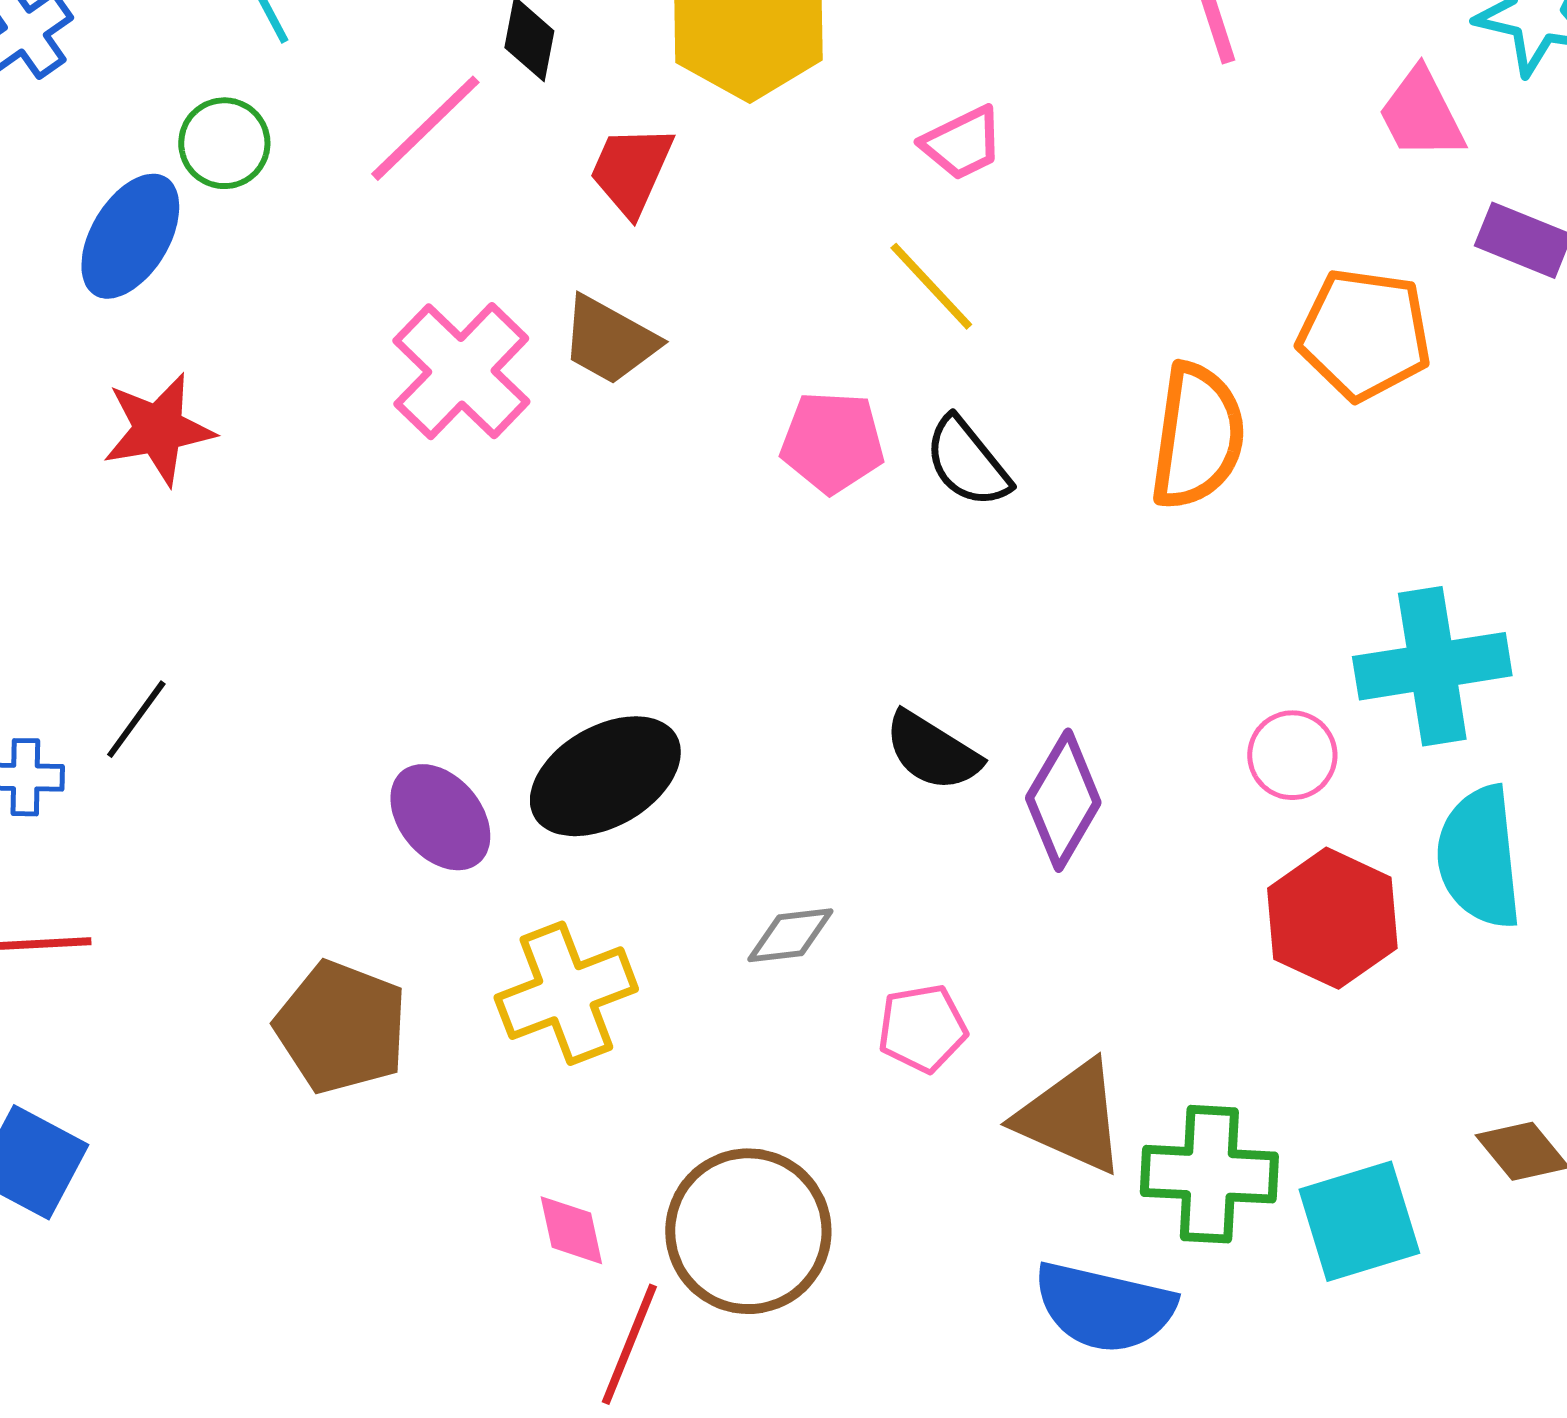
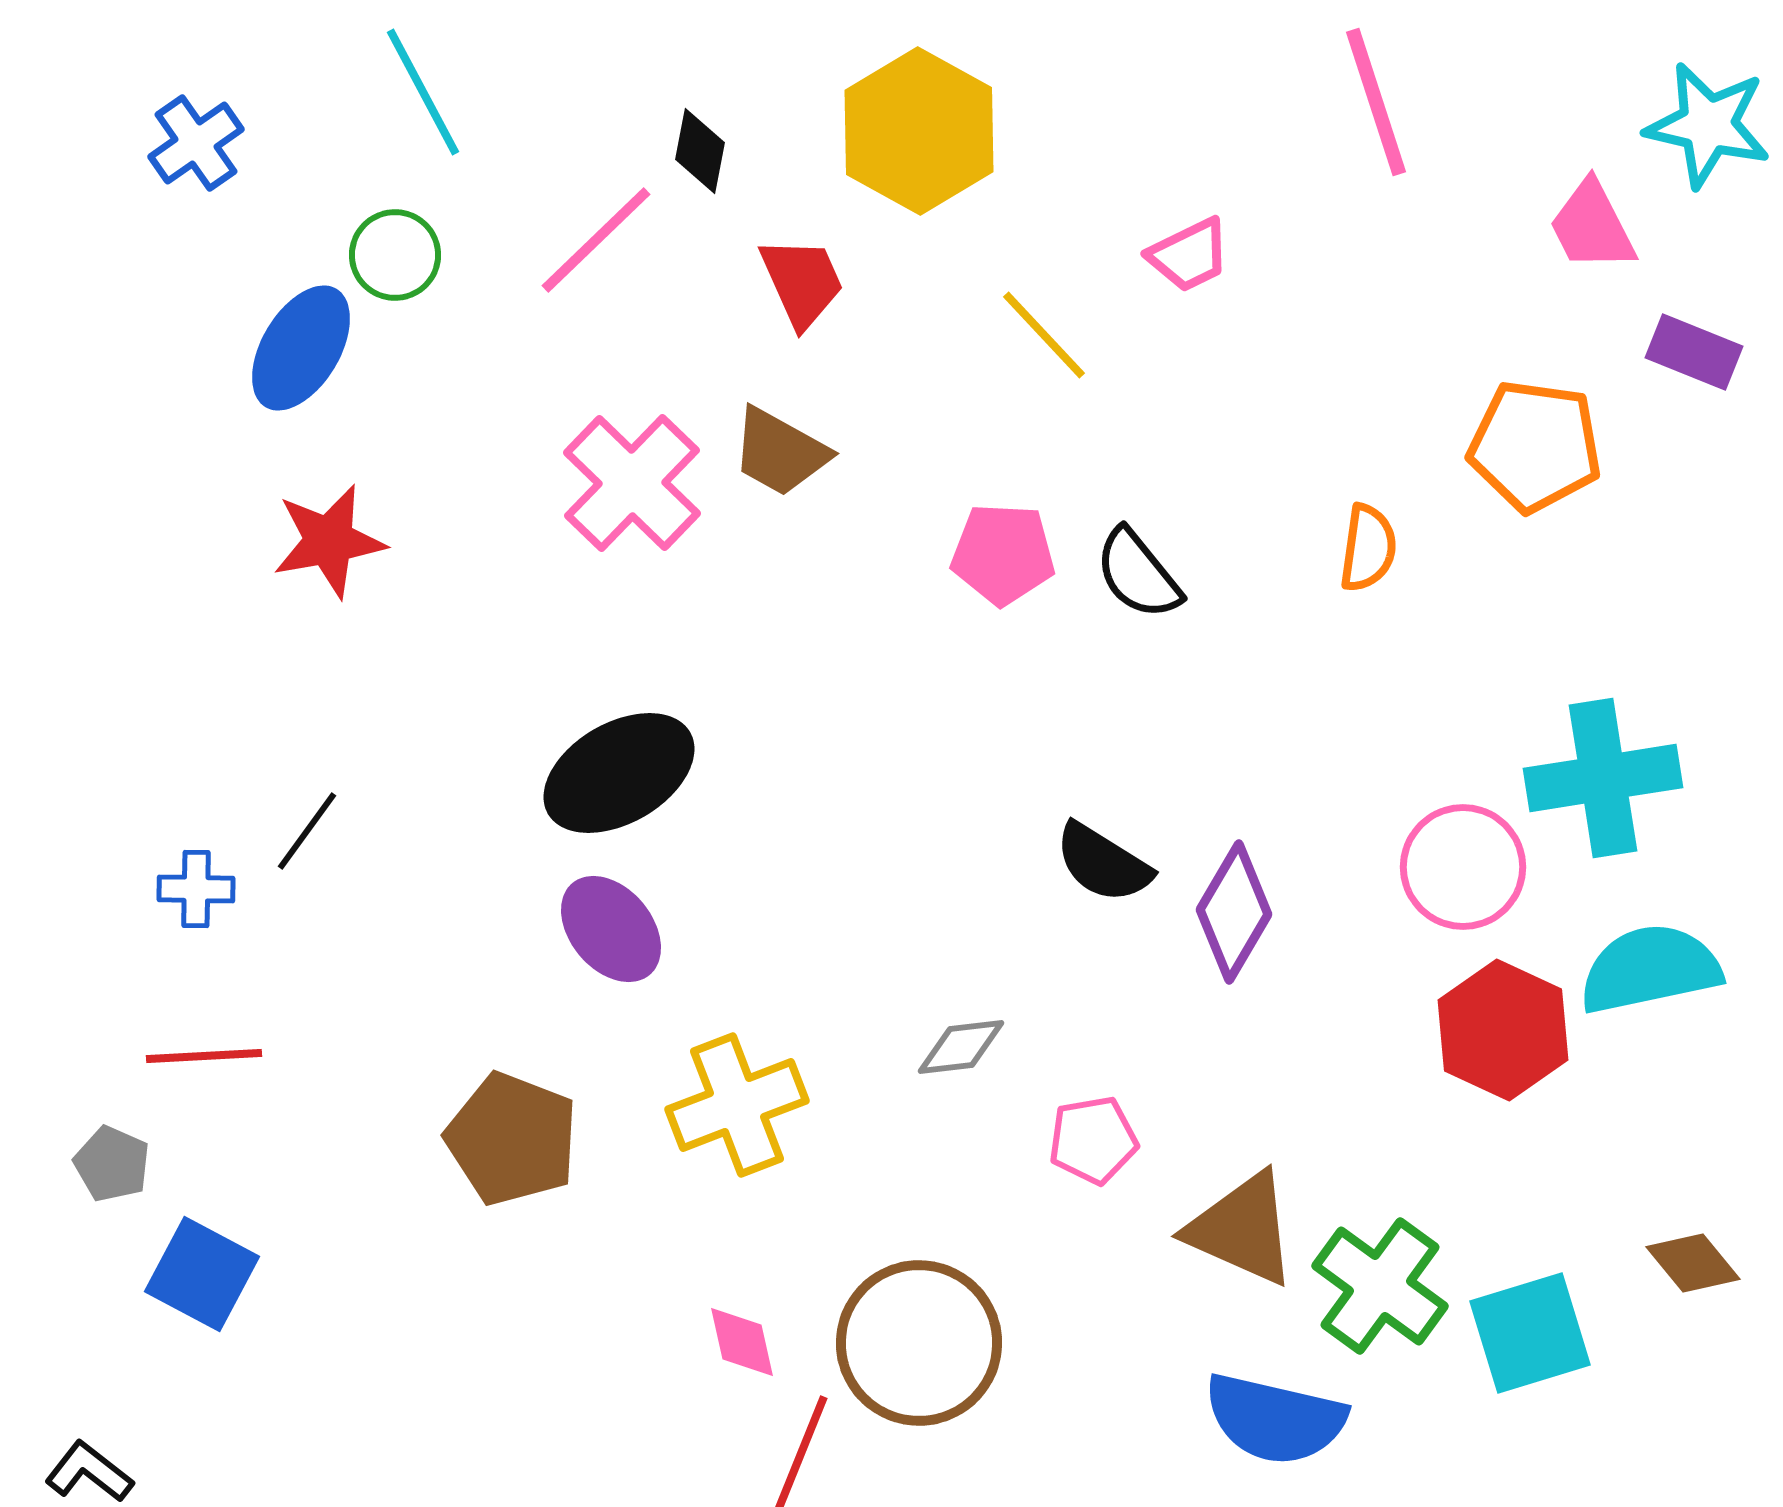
pink trapezoid: (962, 143) -> (1189, 255), moved
red trapezoid: (631, 170) -> (802, 282), turned 132
yellow line: (931, 286) -> (1044, 335), moved
orange semicircle: (1197, 436) -> (1368, 548), size x0.6
pink circle: (1292, 755) -> (1463, 867), size x1.4
black ellipse: (605, 776) -> (619, 773), moved
cyan semicircle: (1479, 857) -> (1650, 969), turned 84
green cross: (1209, 1174) -> (1380, 1286), turned 33

